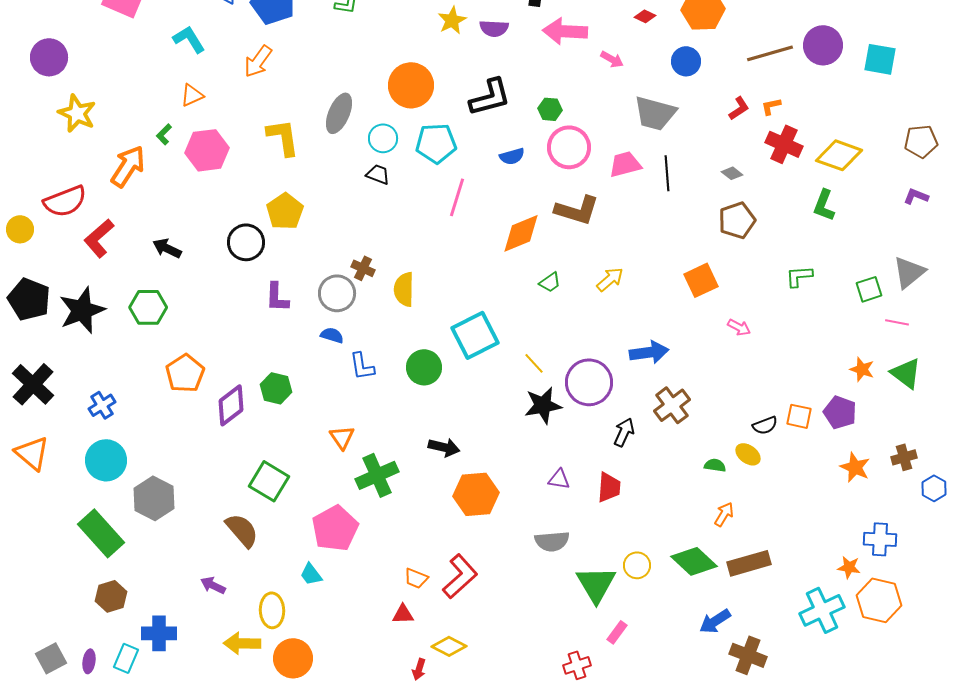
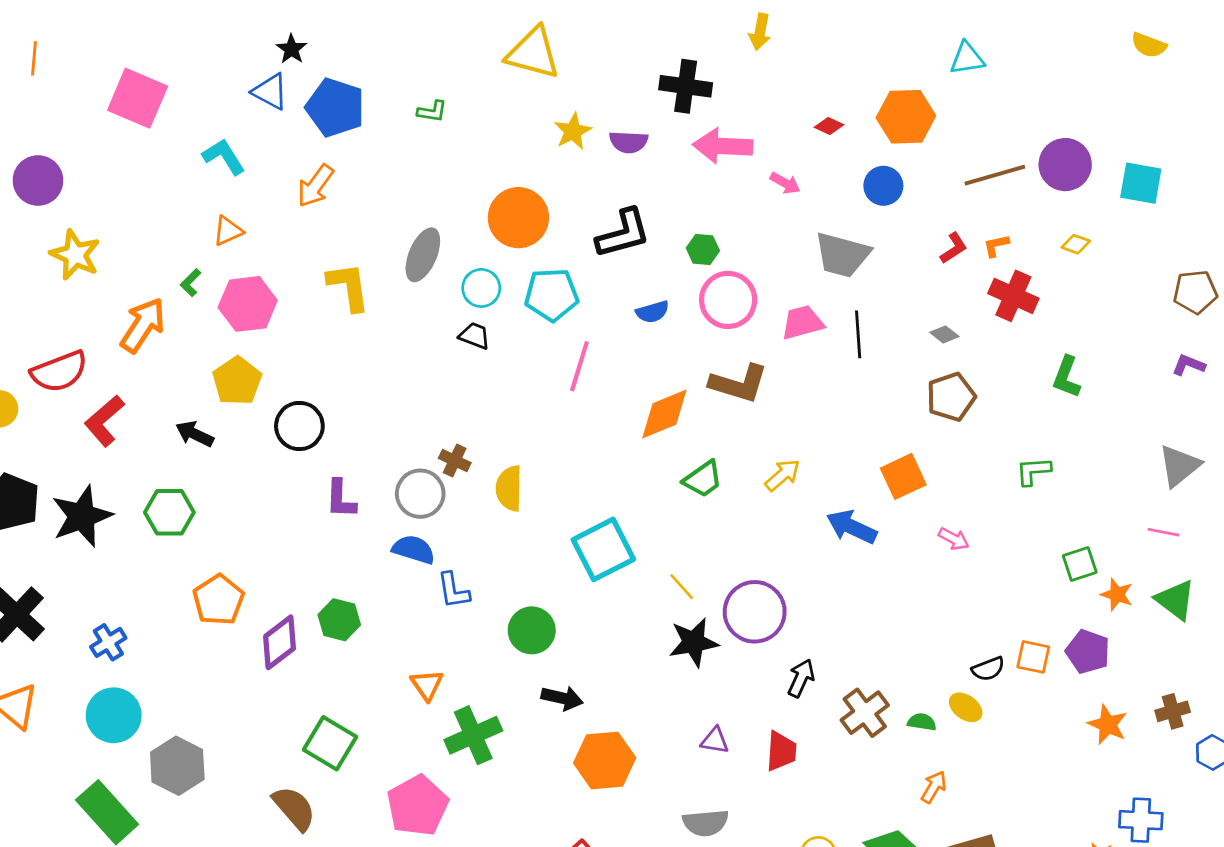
yellow diamond: (839, 155) -> (1076, 244), moved, size x0.5
yellow pentagon: (285, 211) -> (237, 381), moved
green trapezoid: (550, 282) -> (703, 479), size x1.4
green square: (869, 289) -> (1080, 564), moved
blue semicircle: (332, 335) -> (414, 549), size x1.4
blue arrow: (649, 352) -> (852, 527), moved, turned -147
green circle: (424, 367) -> (532, 630), moved
brown cross: (672, 405) -> (865, 713), moved

